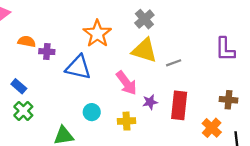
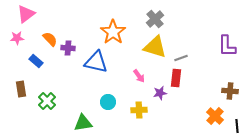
orange semicircle: (27, 41) -> (50, 39), turned 35
pink arrow: (126, 83) -> (139, 76), size x0.6
blue rectangle: (19, 86) -> (36, 61), moved
red rectangle: (179, 105) -> (176, 78), moved, size x0.7

